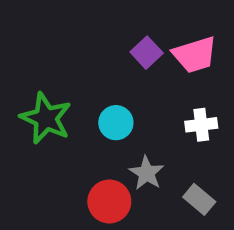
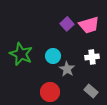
gray star: (147, 173) -> (67, 69), moved

